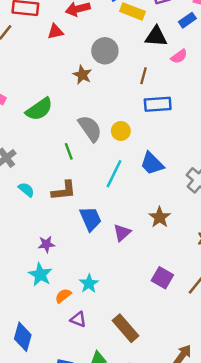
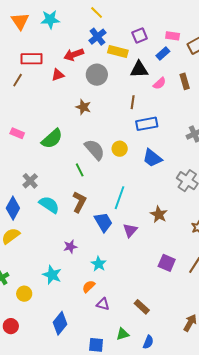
gray circle: (105, 51) -> (97, 75), moved
blue trapezoid: (152, 163) -> (152, 158), moved
cyan line: (114, 174) -> (119, 198), moved
cyan semicircle: (26, 190) -> (49, 205), size x1.5
brown L-shape: (64, 191) -> (79, 202), turned -50
cyan star: (40, 275) -> (52, 275), moved
cyan star: (89, 284) -> (99, 264), moved
brown rectangle: (126, 328) -> (142, 307), size x0.7
blue diamond: (23, 337) -> (60, 323), turned 30

